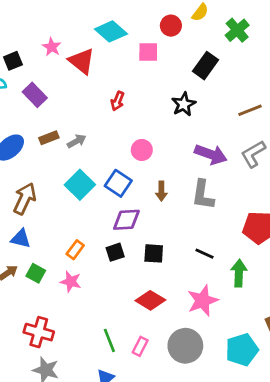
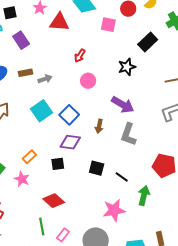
red triangle: (82, 61) -> (59, 22), turned -45
pink circle: (142, 150) -> (88, 81), moved
purple arrow: (211, 154) -> (123, 105), moved
black square: (154, 253) -> (97, 168), moved
red diamond: (150, 300) -> (54, 201), moved

